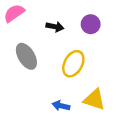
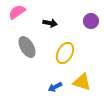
purple circle: (91, 24) -> (91, 21), moved
blue arrow: (61, 106) -> (55, 87), turned -40

